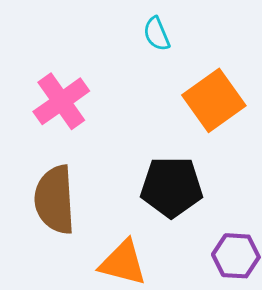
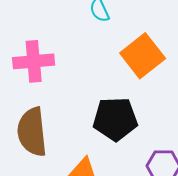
pink cross: (61, 101) -> (34, 61), turned 33

